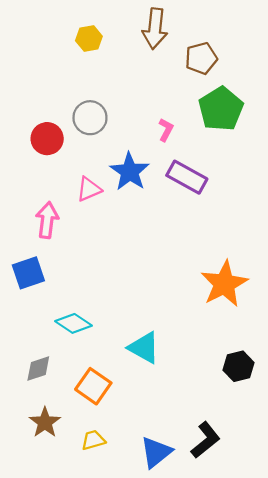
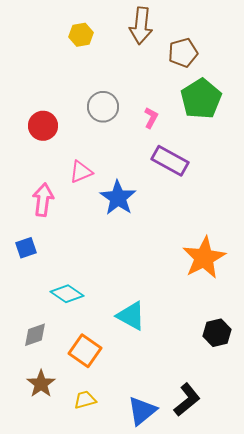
gray circle: (90, 118) -> (103, 107), moved
blue star: (130, 172) -> (118, 198), moved
blue square: (28, 273) -> (26, 248), size x0.7

